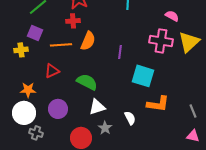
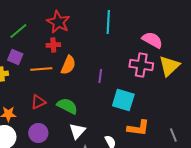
pink semicircle: (172, 16) -> (152, 40), size x1.5
red triangle: (52, 71) -> (38, 102), moved
white triangle: (97, 107) -> (77, 131), turned -30

